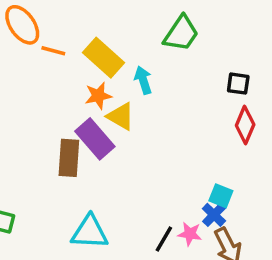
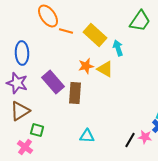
orange star: (98, 96) -> (86, 66), moved
purple rectangle: (95, 139) -> (53, 82), moved
cyan triangle: (90, 232) -> (87, 136), size x0.7

